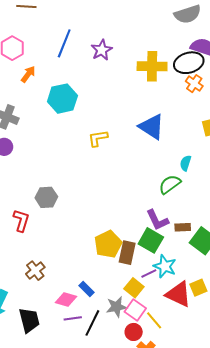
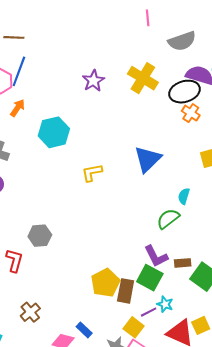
blue line: (64, 43) -> (19, 71), moved
yellow cross: (152, 66) -> (143, 78), moved, turned 32
blue triangle: (152, 127) -> (148, 159), turned 44
cyan star: (165, 266) -> (165, 304), size x0.7

